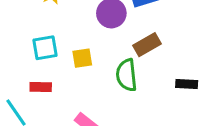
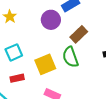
yellow square: (82, 58) -> (45, 64), moved, size x1.5

